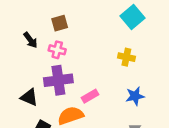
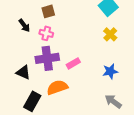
yellow cross: (126, 57) -> (110, 34), moved, turned 32
pink rectangle: (90, 96) -> (73, 63), moved

